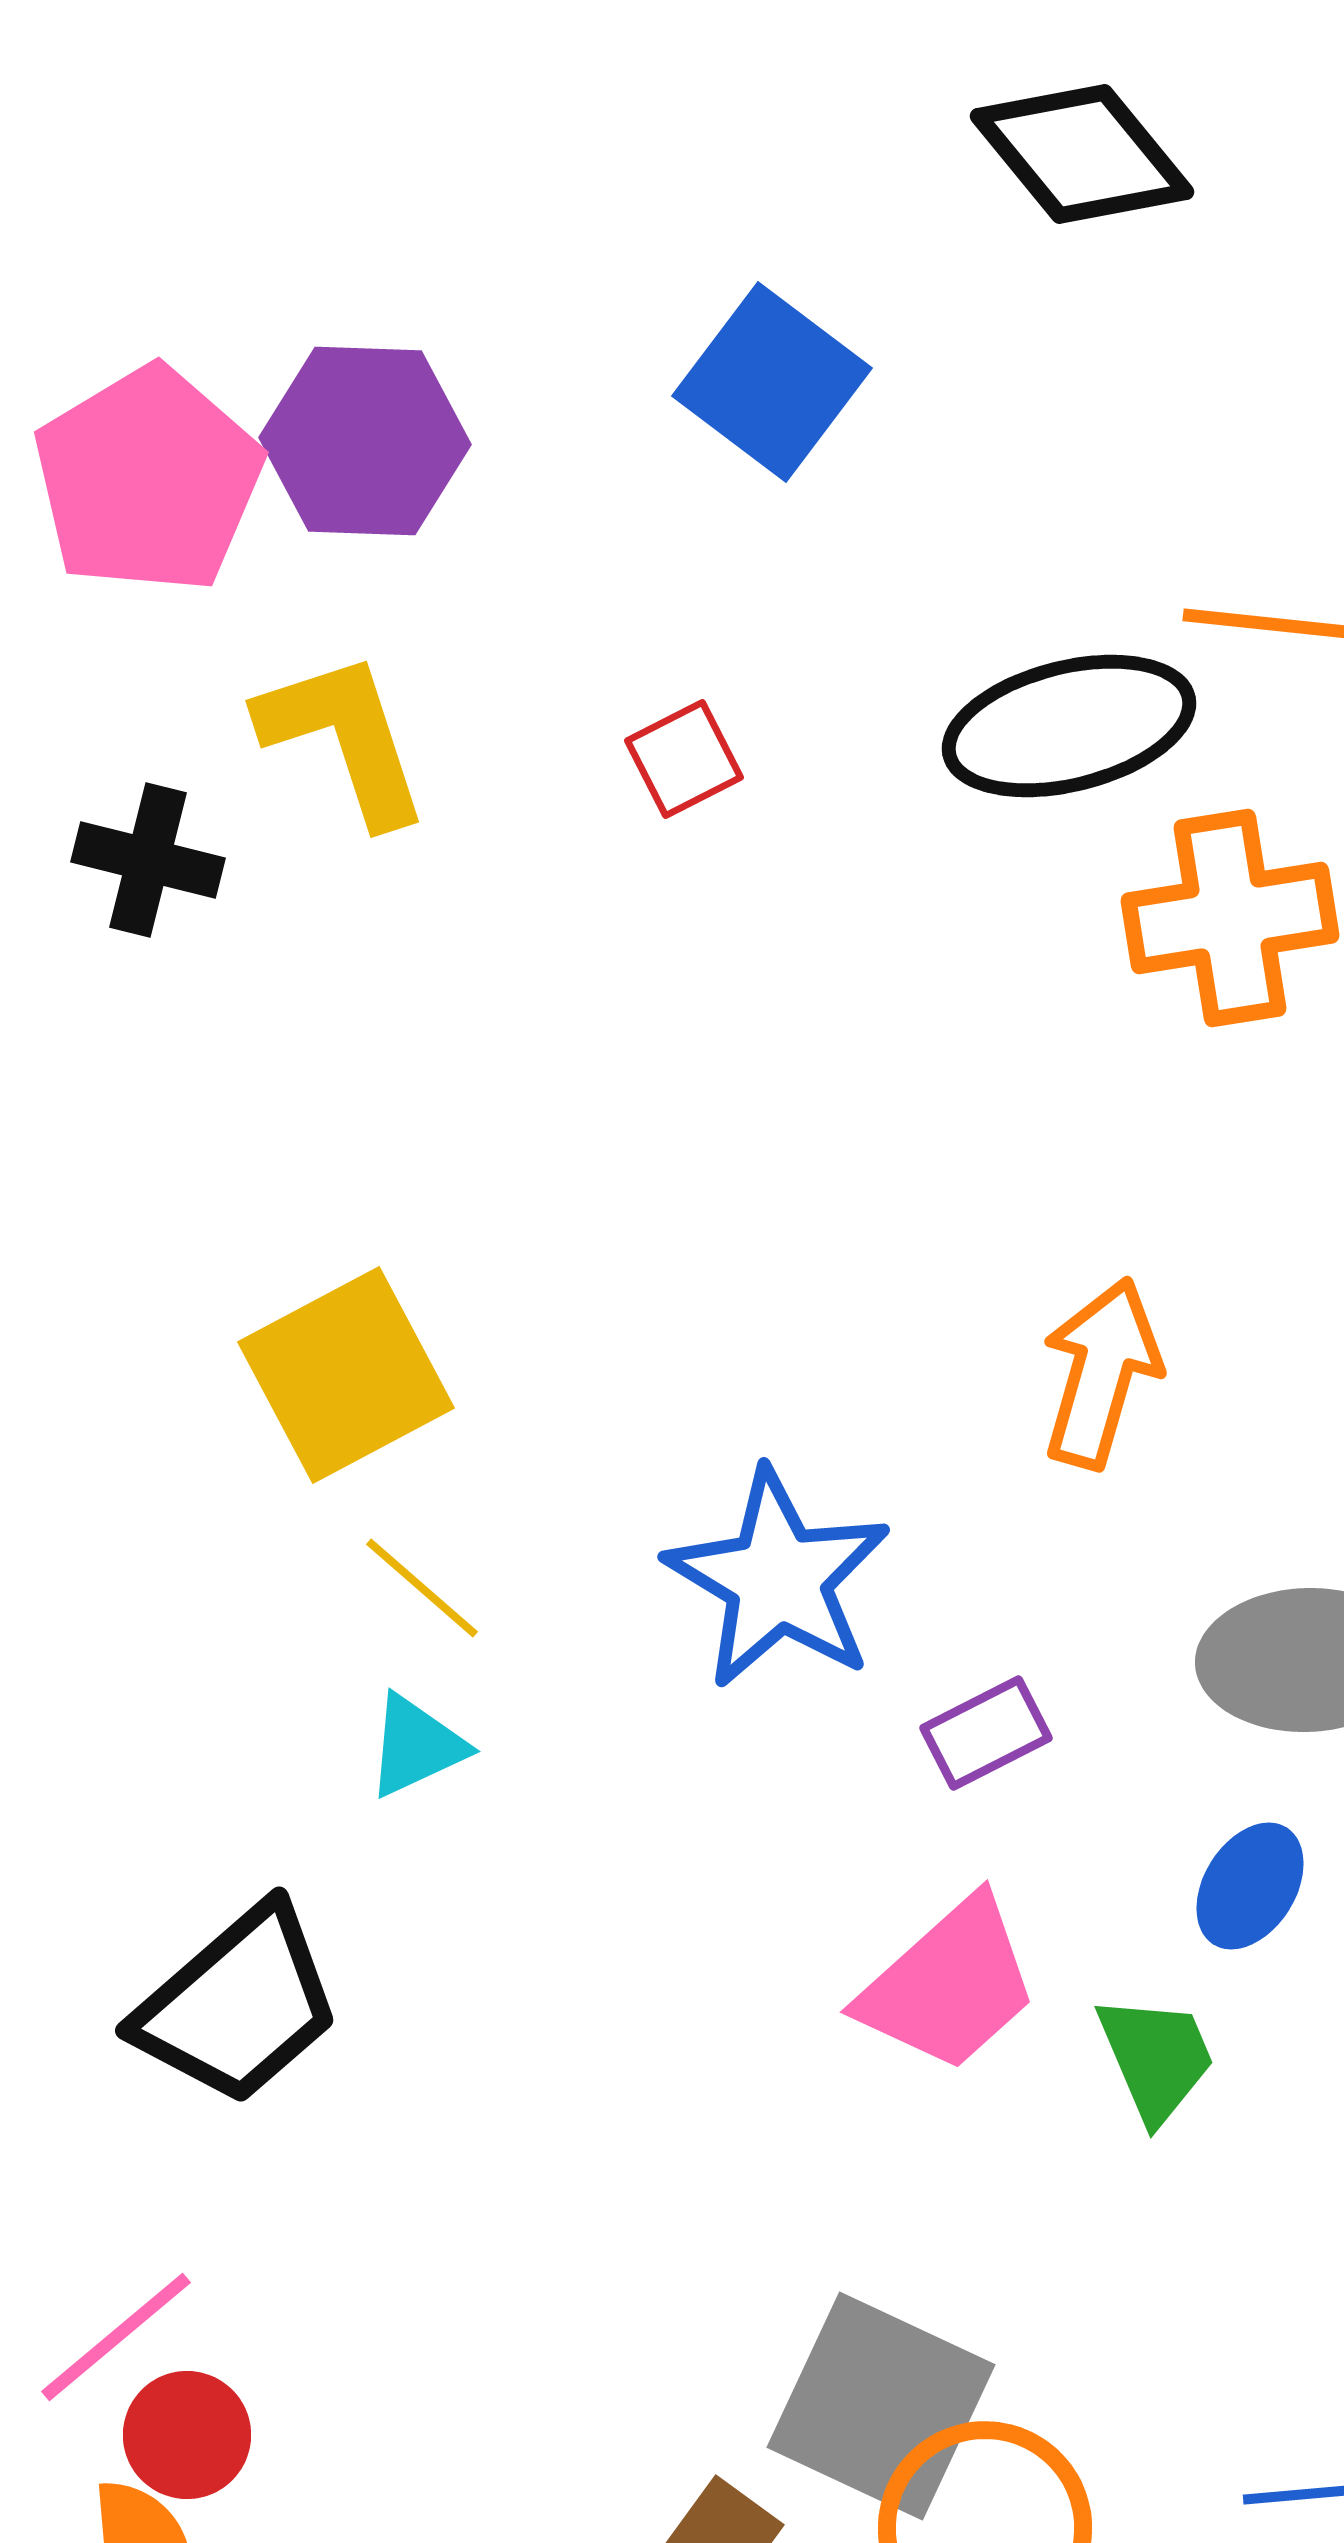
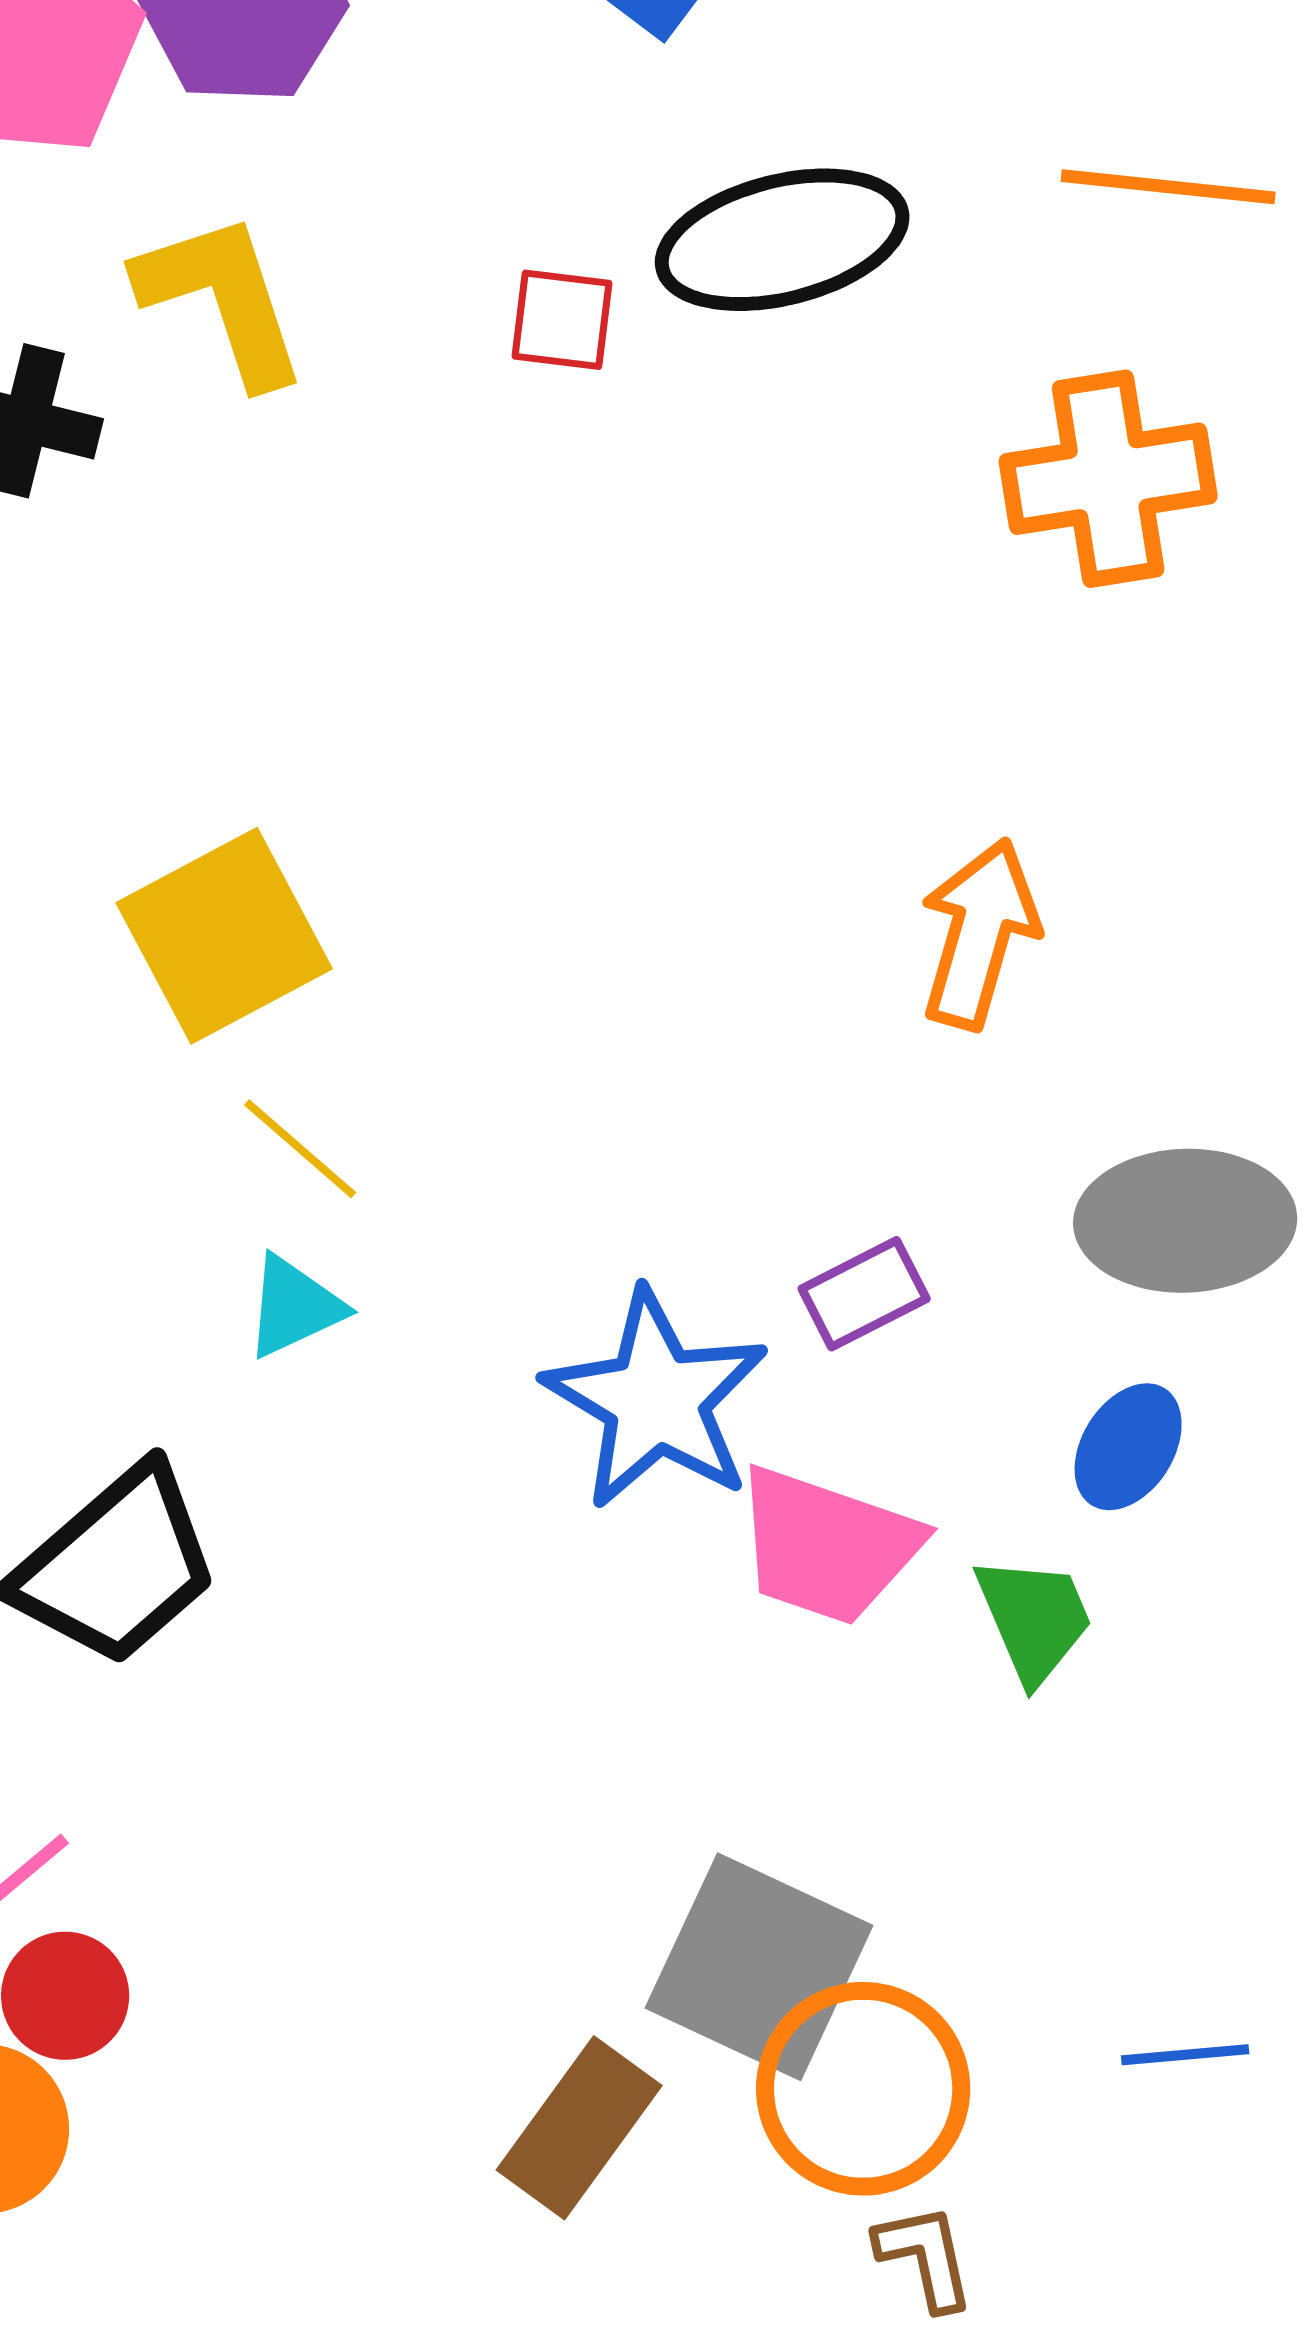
black ellipse: (1069, 726) -> (782, 240), moved
red square: (684, 759) -> (562, 320), turned 34
blue star: (778, 1579) -> (656, 1400), moved
pink trapezoid: (949, 1985) -> (827, 1546), turned 61

